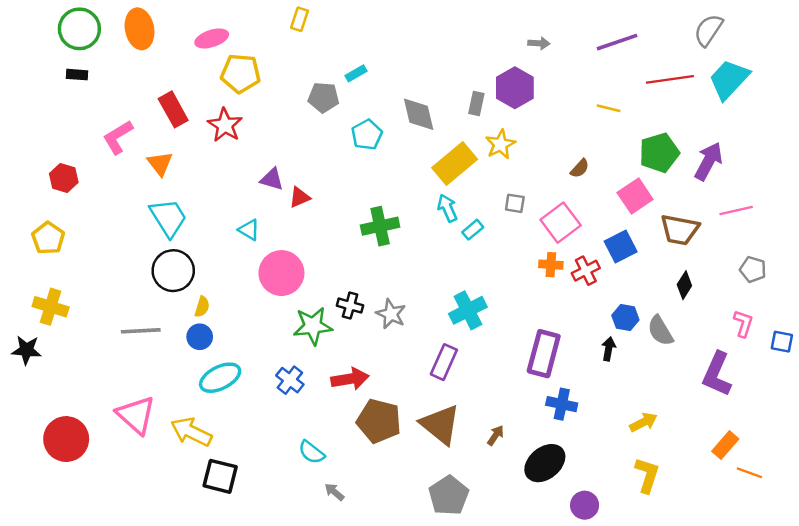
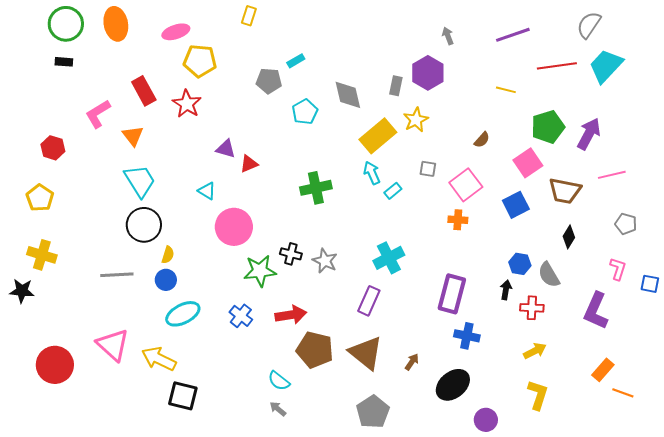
gray arrow: (539, 43) -> (448, 36), turned -114
red cross: (586, 271) -> (532, 308), moved, turned 30
cyan semicircle: (312, 452) -> (279, 381), moved

